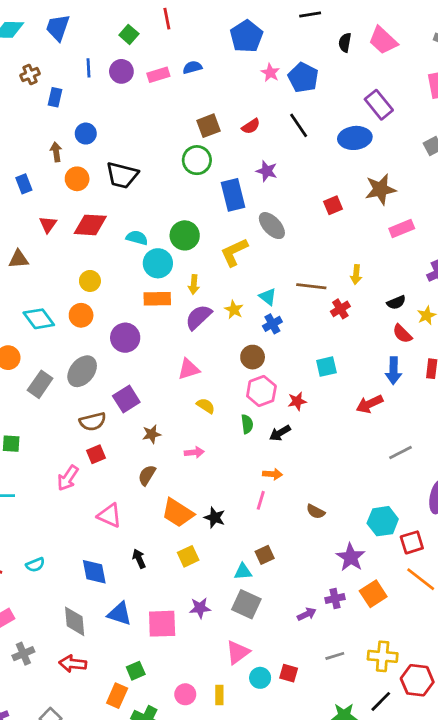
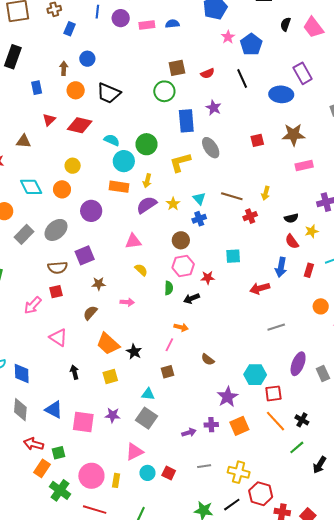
brown square: (265, 555) -> (167, 372), moved
blue diamond: (94, 572) -> (22, 373), moved
red arrow: (73, 664) -> (34, 444), moved
pink circle: (185, 694) -> (91, 476), size x1.6

